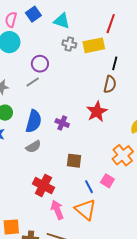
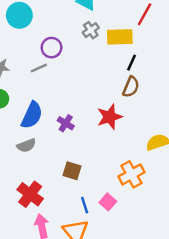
gray cross: (69, 44) -> (91, 30), turned 32
black line: (115, 63) -> (131, 63), moved

